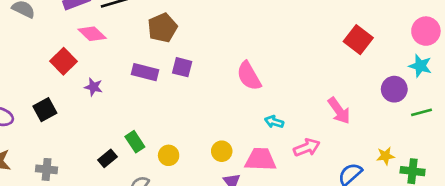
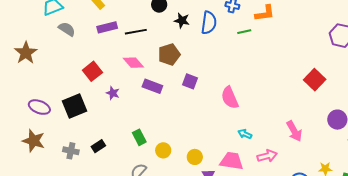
pink diamond: (92, 34) -> (133, 63), moved
purple square: (182, 67) -> (190, 81), moved
black square: (45, 110) -> (75, 106), size x1.4
yellow circle: (222, 151) -> (195, 157), moved
black rectangle: (107, 158) -> (98, 146), moved

